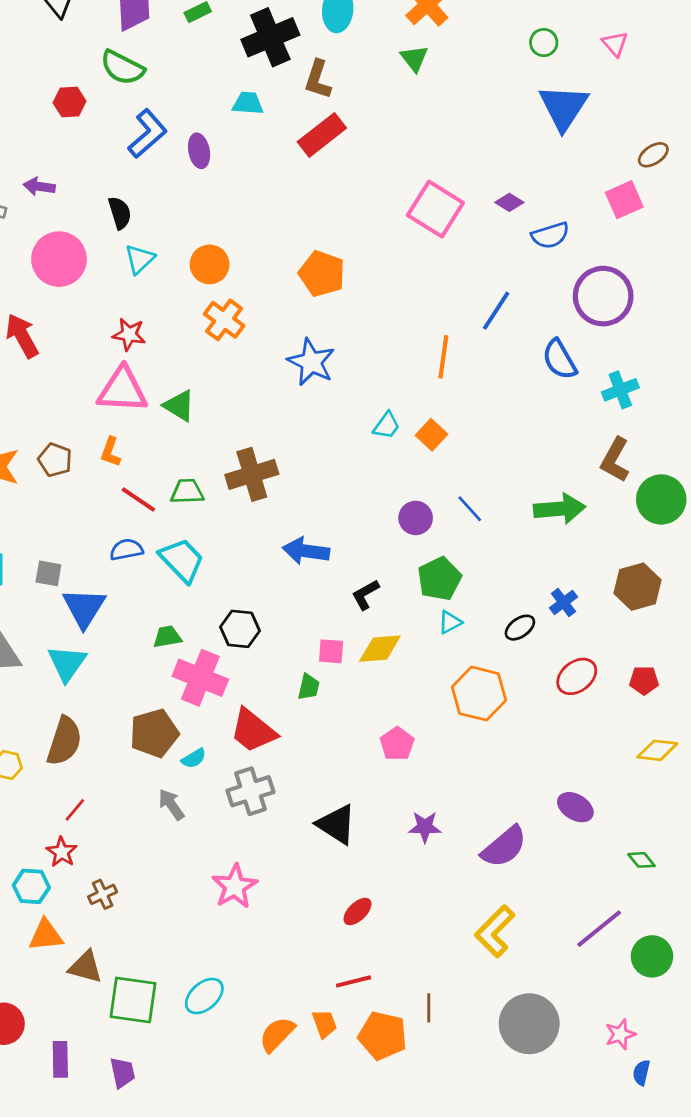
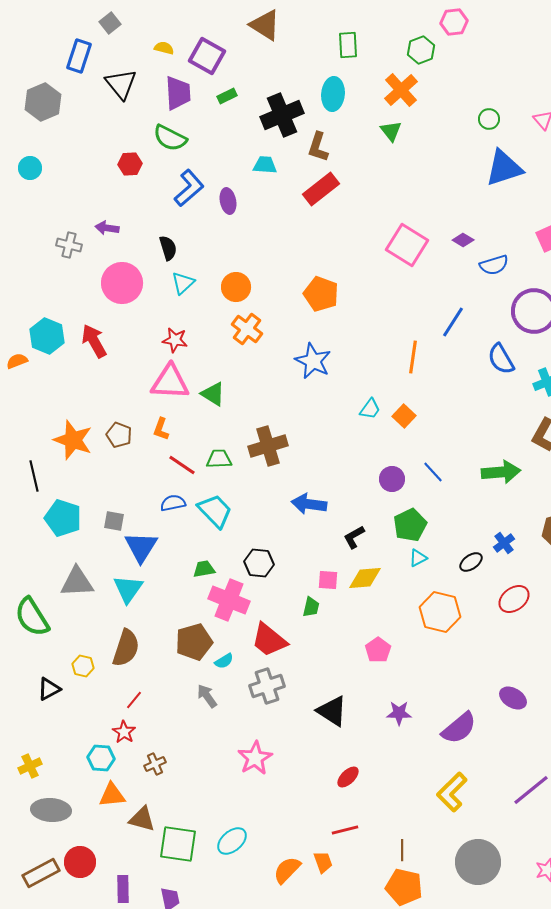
blue triangle: (564, 107) -> (504, 168), turned 39
orange pentagon: (383, 1036) -> (404, 887), moved

